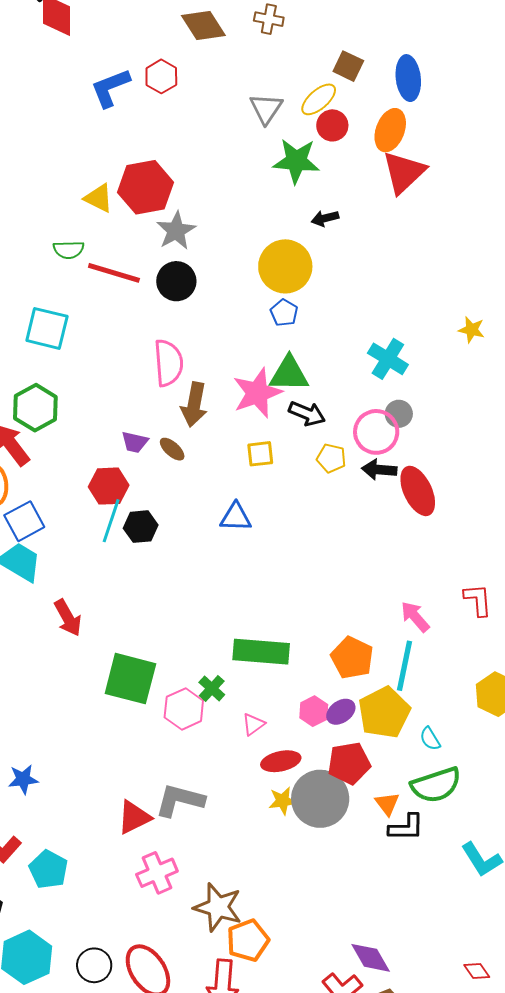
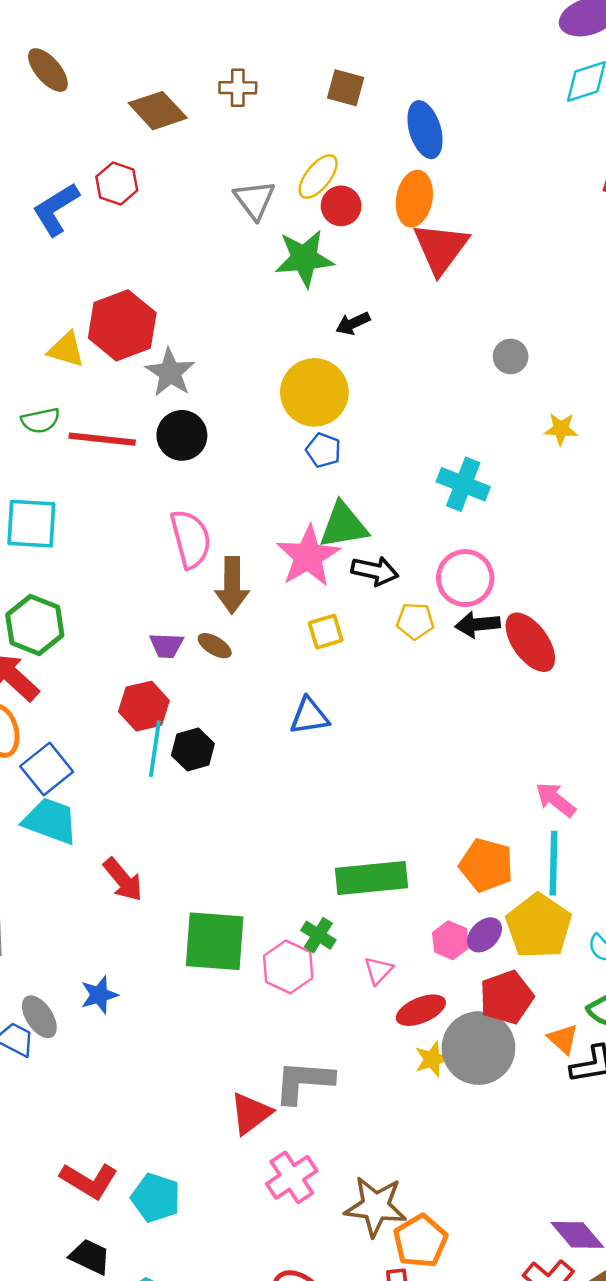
brown square: (348, 66) -> (346, 88), moved
gray circle: (399, 414) -> (511, 356), moved
blue star: (23, 779) -> (99, 995), moved

